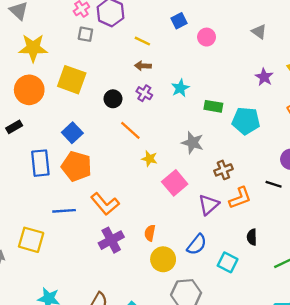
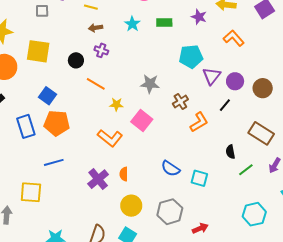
cyan star: (180, 88) -> (132, 24), moved
green rectangle: (213, 106) -> (164, 23), moved
black line: (274, 184) -> (225, 105), turned -56
orange L-shape: (105, 204) -> (110, 138), moved
purple triangle: (209, 205) -> (212, 76), moved
orange semicircle: (150, 233) -> (124, 174), moved
black semicircle: (252, 237) -> (230, 152), moved
blue semicircle: (197, 245) -> (171, 168), turned 96
yellow circle: (163, 259) -> (131, 206), moved

